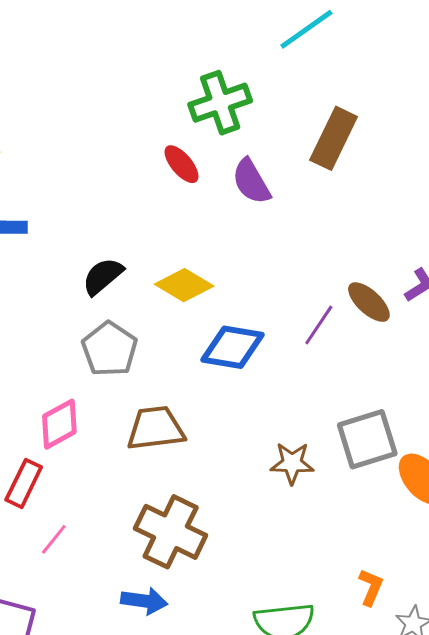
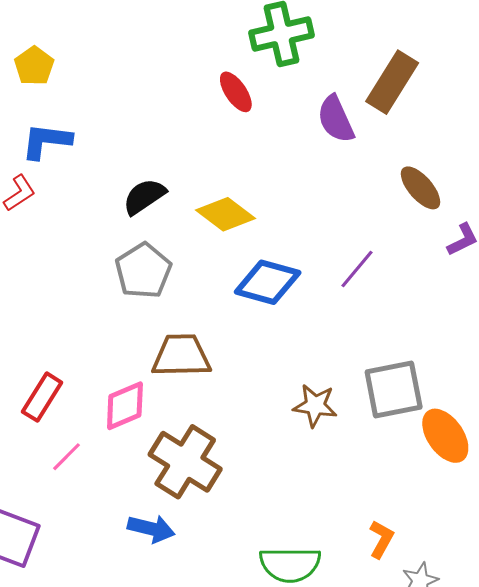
purple semicircle: (251, 181) -> (336, 119), moved
brown ellipse: (369, 302) -> (421, 188), moved
pink diamond: (59, 424) -> (125, 406), moved

